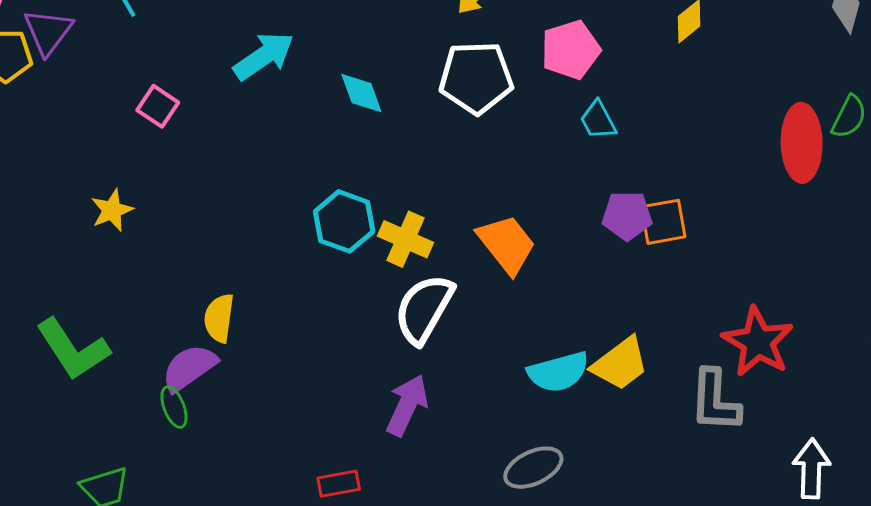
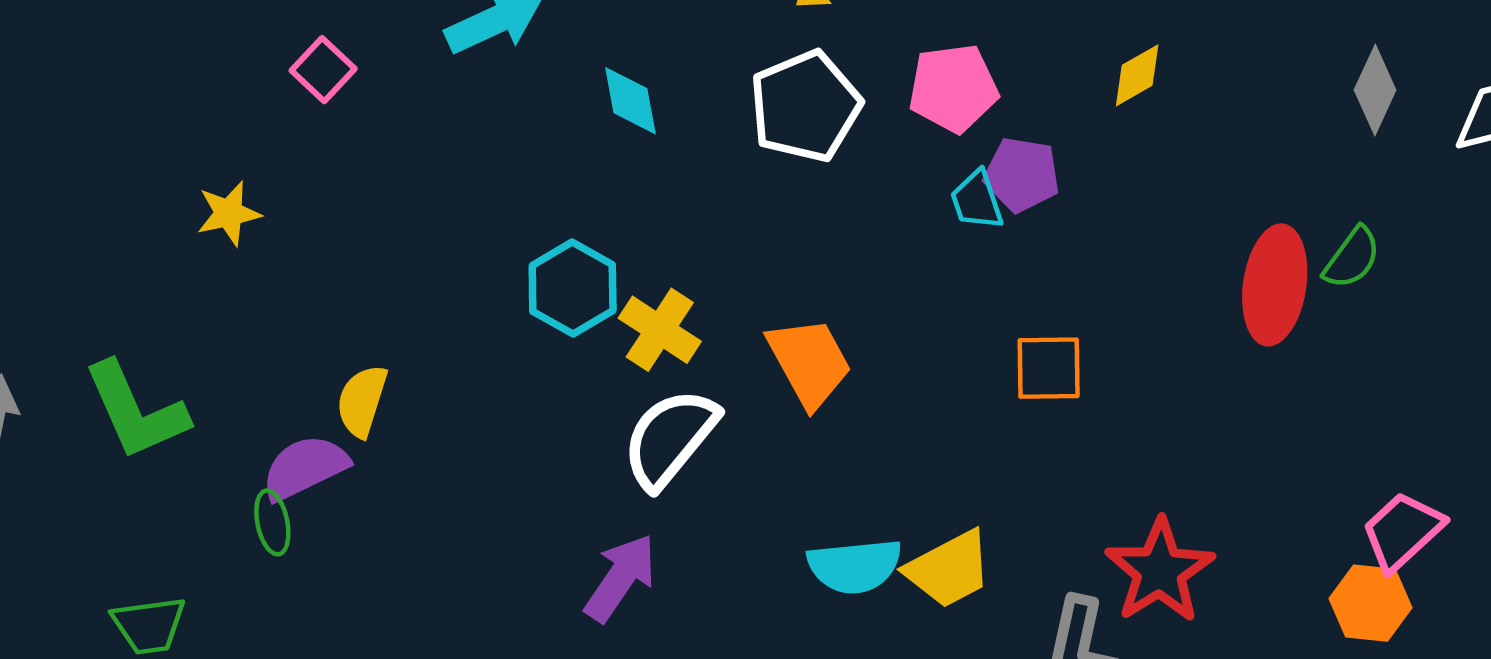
white pentagon: (476, 78) -> (805, 106), turned -30
purple pentagon: (627, 216) -> (1022, 175), moved

